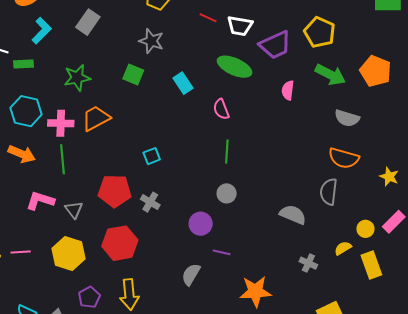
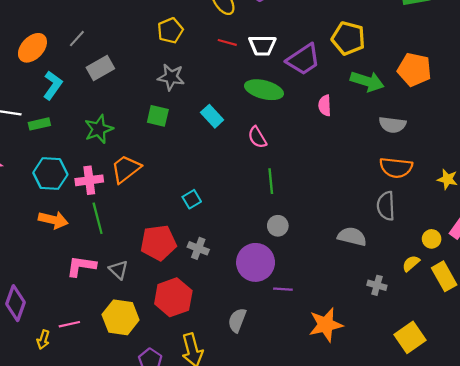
gray rectangle: (88, 22) -> (100, 68), turned 35
purple circle: (201, 224) -> (256, 262), size x1.5
gray semicircle: (191, 274) -> (237, 320), moved

